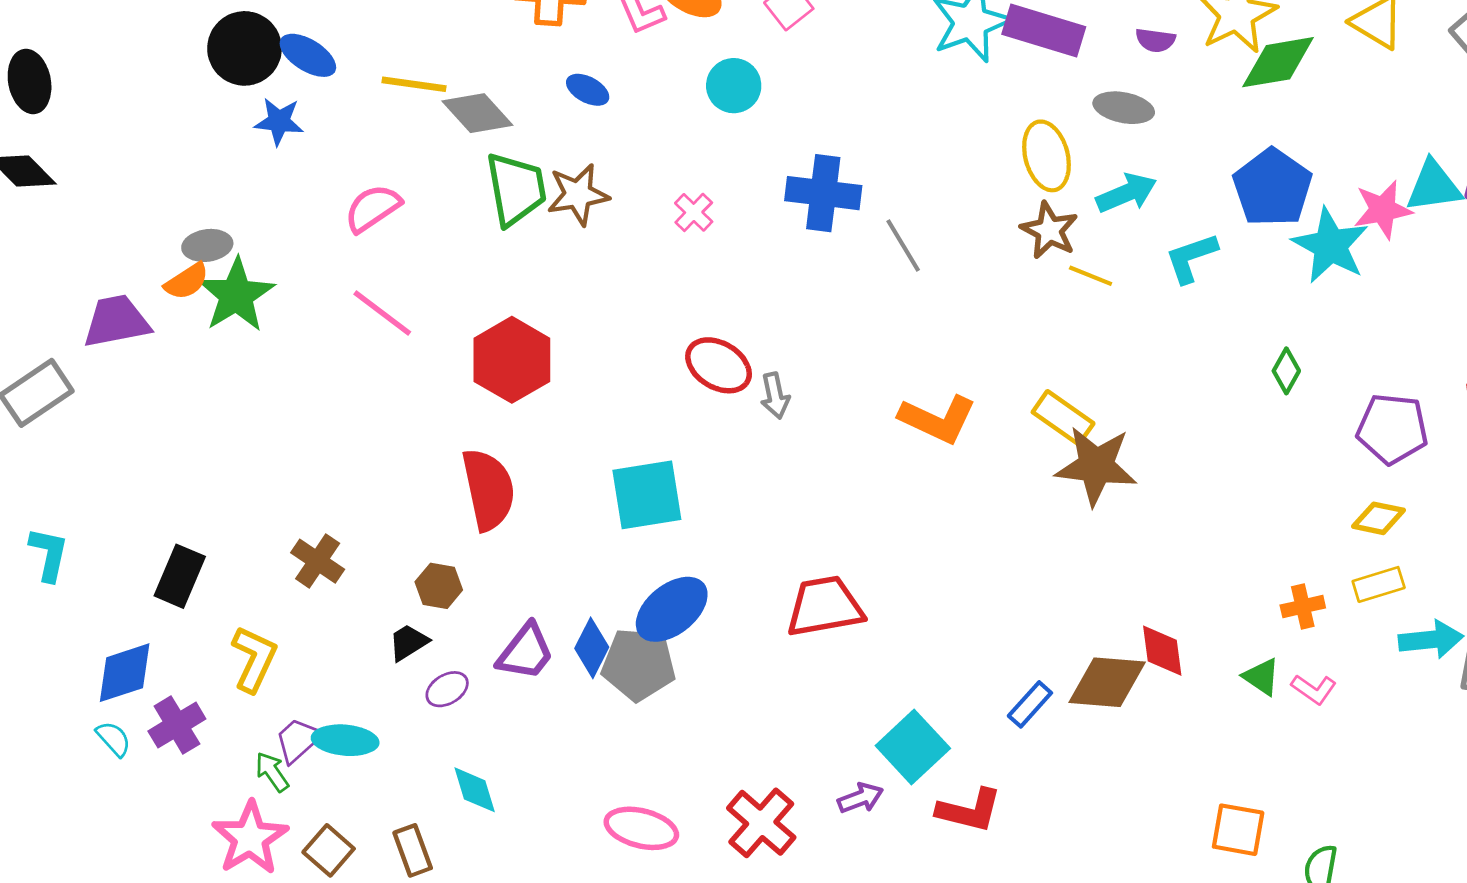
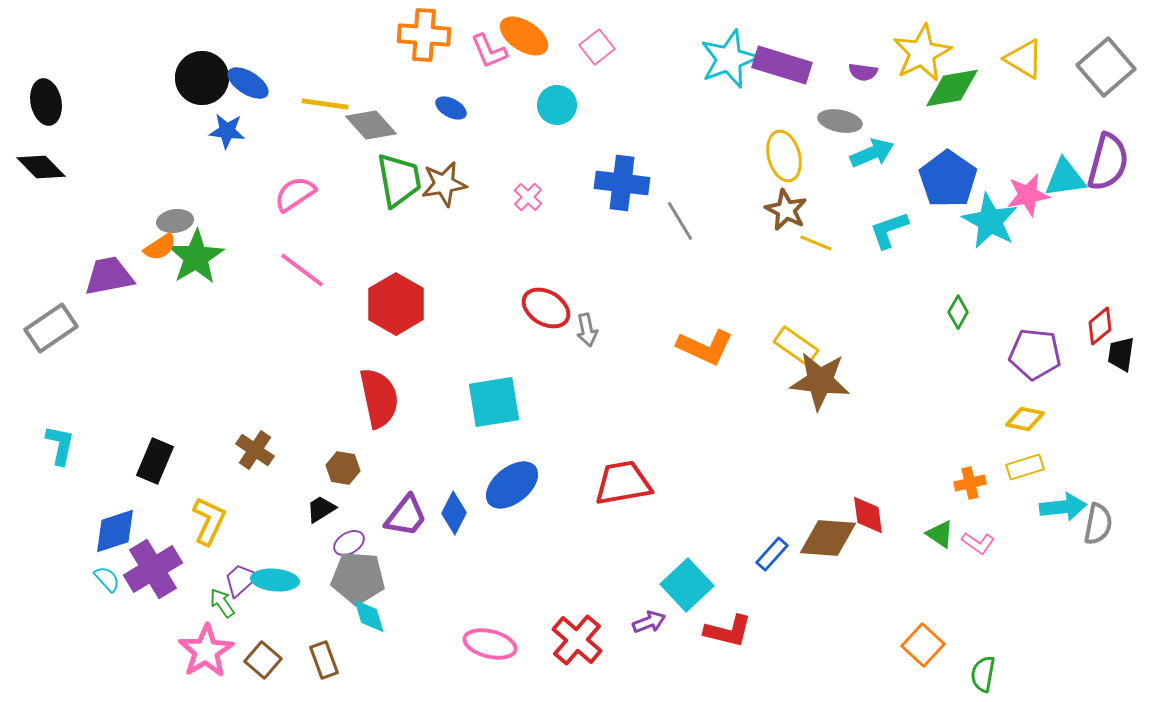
cyan arrow: (1126, 193) -> (872, 153), moved
gray pentagon: (639, 664) -> (358, 578), moved
purple cross: (177, 725) -> (153, 569), size x1.4
orange square: (1238, 830) -> (923, 645), turned 33

